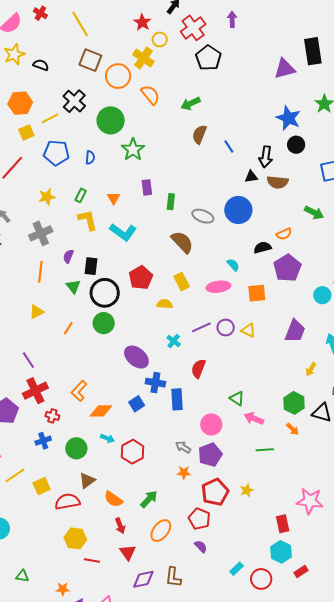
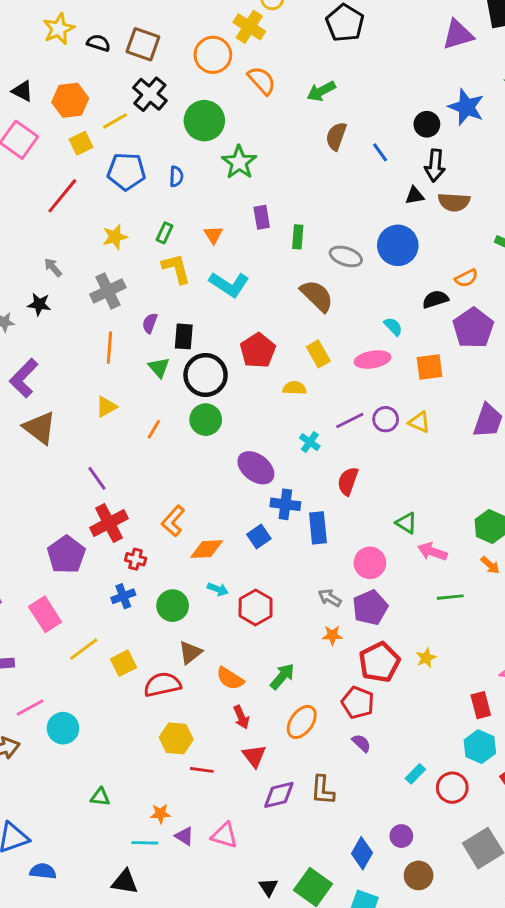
brown square: (90, 60) -> (143, 44), moved
black circle: (296, 145) -> (427, 124), moved

